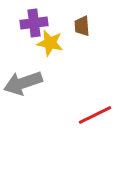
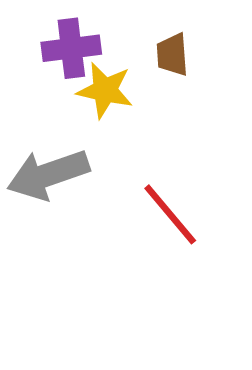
red line: (95, 115) -> (170, 214), moved, turned 76

